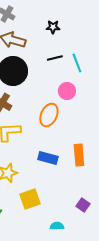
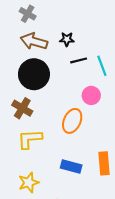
black star: (53, 27) -> (67, 39), moved

